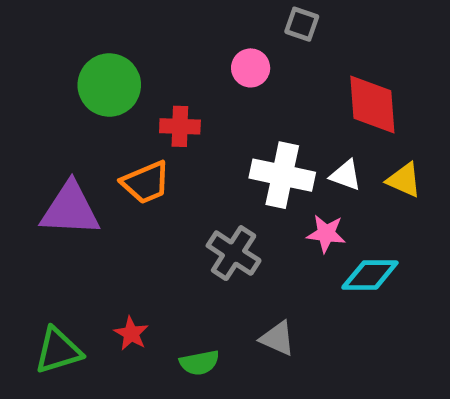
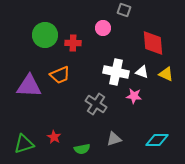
red cross: (180, 126) -> (73, 43), moved
cyan diamond: (370, 275) -> (157, 140), moved
gray triangle: (277, 338) -> (114, 139), turned -42

